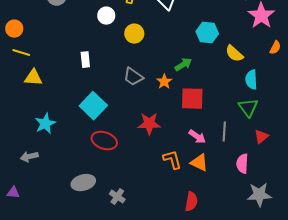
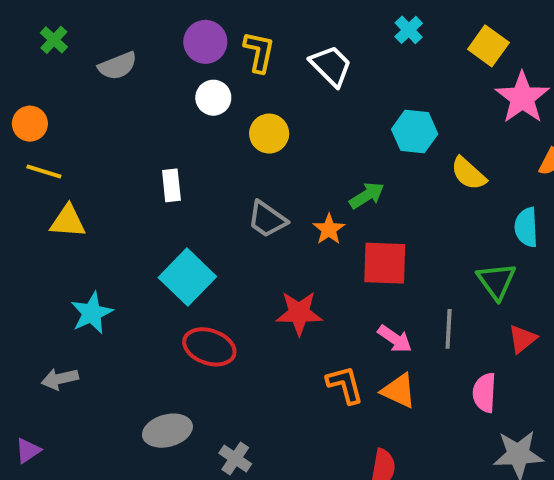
cyan semicircle: (251, 80) -> (526, 227), moved
purple triangle: (13, 193) -> (28, 451), turned -40

